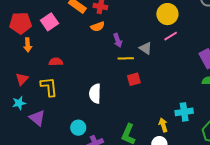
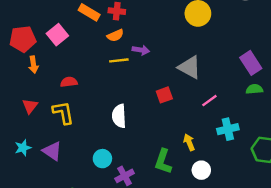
pink line: (171, 36) -> (209, 101), moved
purple arrow: (118, 40) -> (141, 50), turned -56
gray triangle: (146, 48) -> (190, 67), moved, size x1.5
yellow line: (126, 58) -> (119, 60), moved
cyan star: (19, 103) -> (23, 148), moved
yellow arrow: (163, 125) -> (189, 142), moved

